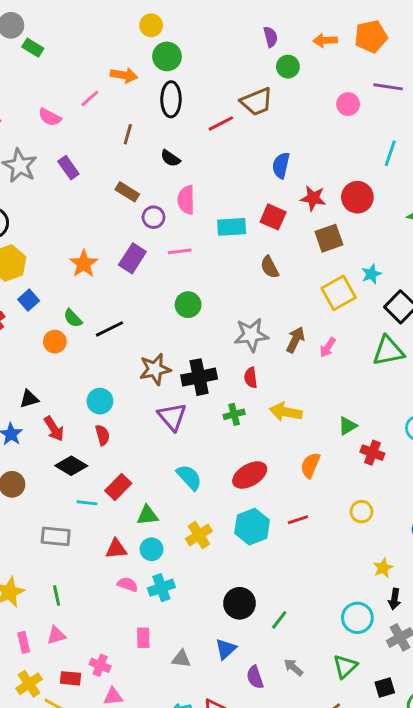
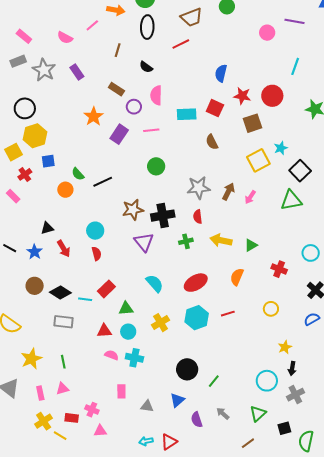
brown trapezoid: (257, 102) -> (192, 17), moved
orange star: (84, 264) -> (94, 116), moved
blue square: (29, 300) -> (48, 161), turned 32
green triangle: (348, 426) -> (251, 245), moved
black diamond: (71, 466) -> (60, 293), moved
cyan cross: (161, 588) -> (134, 358), turned 30

